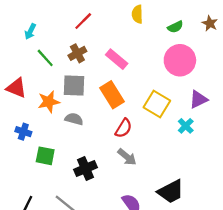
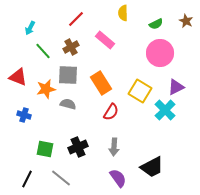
pink rectangle: (117, 59) -> (105, 40), moved
cyan cross: (186, 126) -> (165, 110), size x1.5
green square: (45, 156) -> (45, 149), moved
gray arrow: (127, 157) -> (114, 147), moved, turned 54

